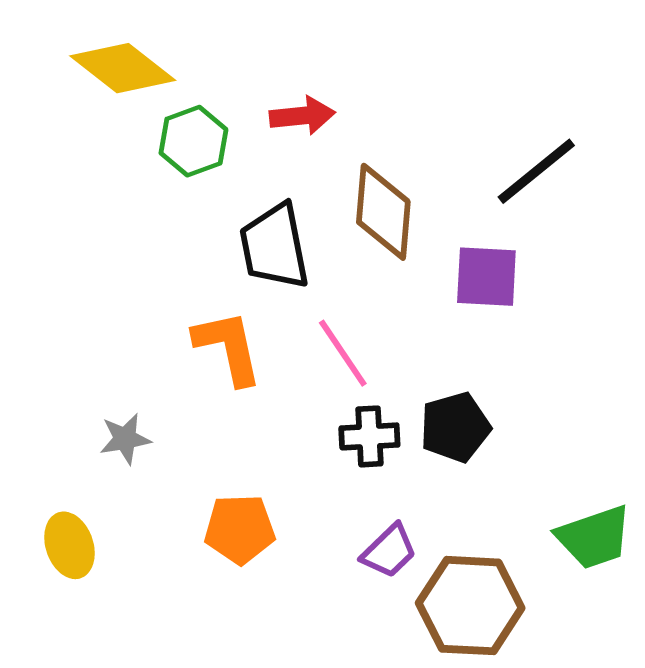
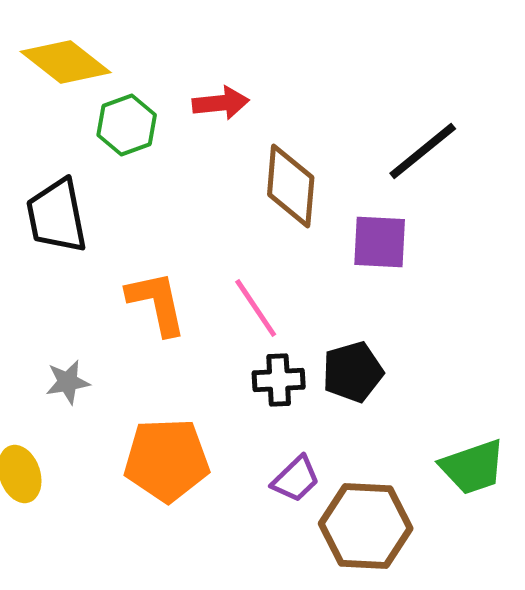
black trapezoid: (274, 247) -> (57, 216), moved
orange pentagon: (240, 529) -> (167, 460), size x1.4

